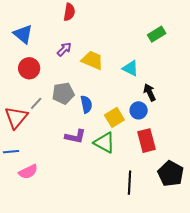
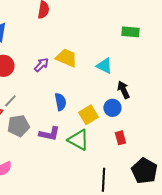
green rectangle: (157, 34) -> (130, 32), turned 36
purple arrow: (64, 49) -> (41, 65), moved
gray pentagon: (63, 93) -> (18, 126), moved
red rectangle: (147, 141) -> (120, 138), size x0.6

